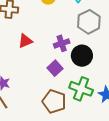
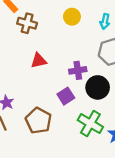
brown pentagon: (54, 101) -> (38, 121), moved

